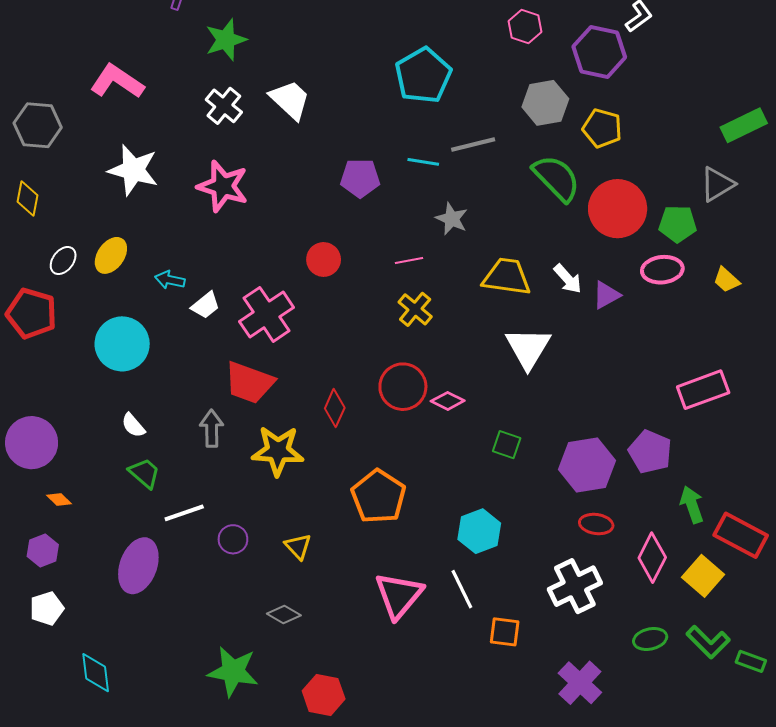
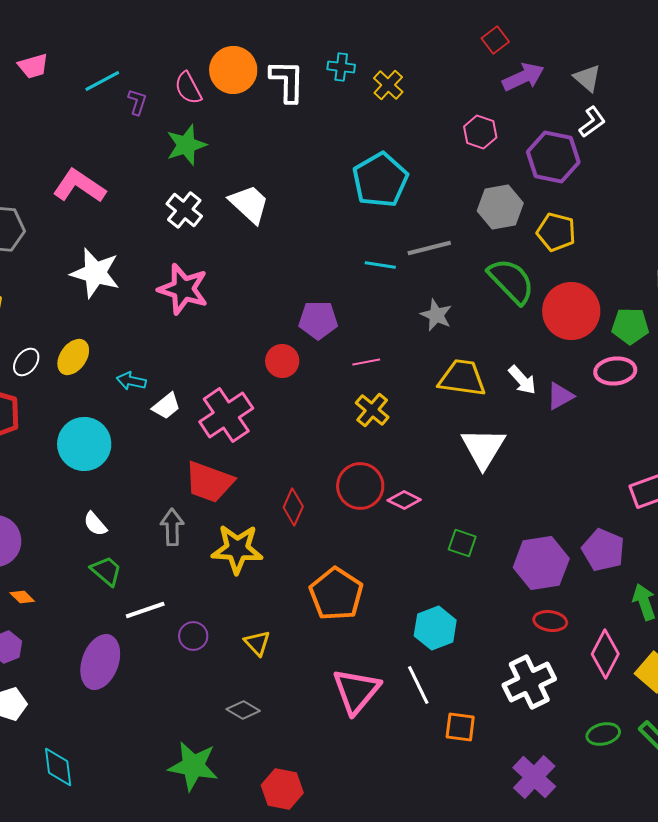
purple pentagon: (360, 178) -> (318, 320), moved
gray star: (452, 219) -> (436, 315), moved

